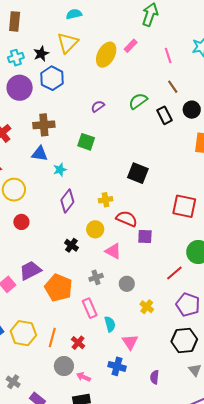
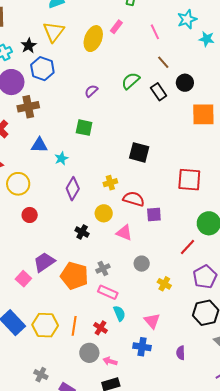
brown cross: (44, 125) -> (28, 107), moved
gray cross: (96, 277) -> (103, 269), moved
purple pentagon: (188, 305) -> (205, 277), turned 30
pink rectangle: (90, 308) -> (108, 292), turned -36
cyan semicircle: (110, 324) -> (119, 313), moved

